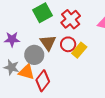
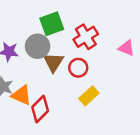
yellow rectangle: (79, 50) -> (89, 96), moved
gray circle: (34, 55) -> (38, 46), moved

